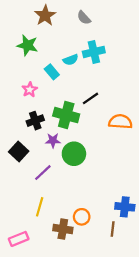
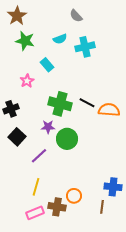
brown star: (45, 15) -> (17, 16), moved
cyan semicircle: (71, 60) -> (60, 39), moved
black line: (91, 98) -> (87, 103), moved, turned 63
black cross: (35, 121) -> (11, 109), moved
pink rectangle: (19, 239) -> (35, 213), moved

